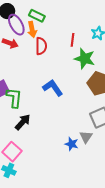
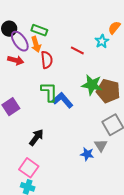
red line: (73, 40) -> (77, 50), turned -64
green star: (84, 59) -> (92, 85), moved
green L-shape: (14, 98) -> (49, 92), moved

